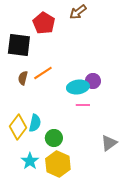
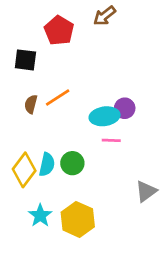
black square: (19, 45) -> (25, 60), size x0.7
green circle: (54, 138) -> (72, 163), moved

